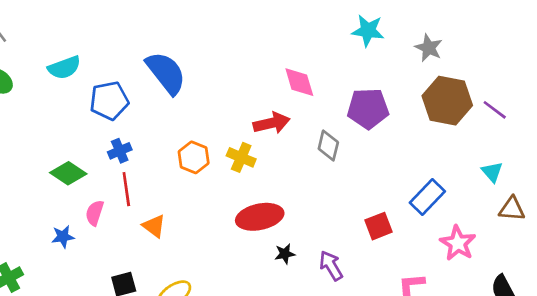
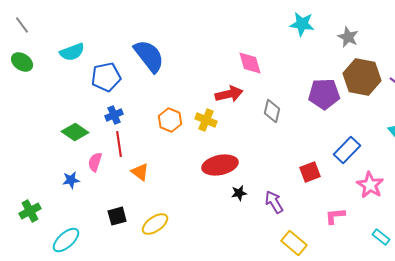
purple pentagon: (368, 109) -> (324, 94), moved

